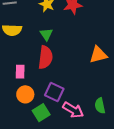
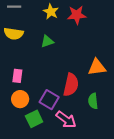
green triangle: (46, 34) -> (47, 41), turned 40
red semicircle: (45, 57) -> (71, 85), moved
green semicircle: (100, 106) -> (93, 101), moved

